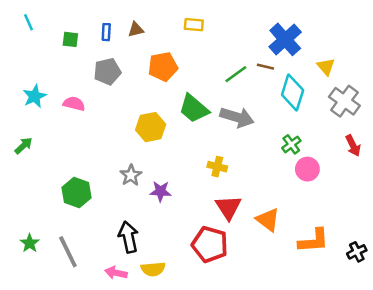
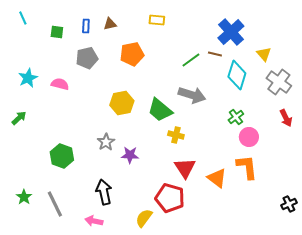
green trapezoid: (194, 109) -> (160, 110), moved
orange L-shape: (314, 241) -> (247, 167), moved, turned -92
yellow semicircle: (153, 269) -> (144, 218), moved, turned 132

